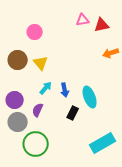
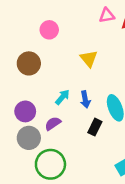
yellow triangle: (41, 63) -> (89, 59), moved
purple semicircle: (38, 110) -> (53, 123), turned 32

